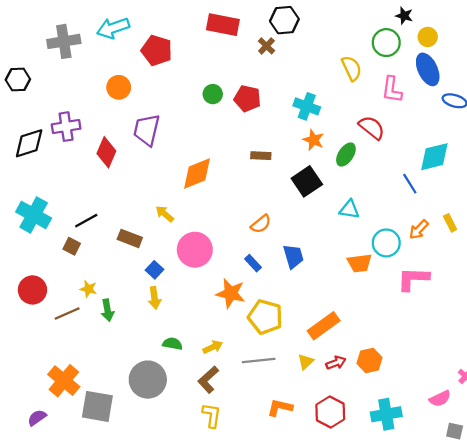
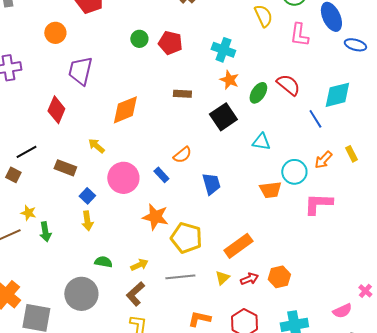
red semicircle: (372, 128) -> (288, 85), moved
red diamond: (106, 152) -> (56, 110), moved
blue rectangle: (253, 263) -> (161, 175), moved

